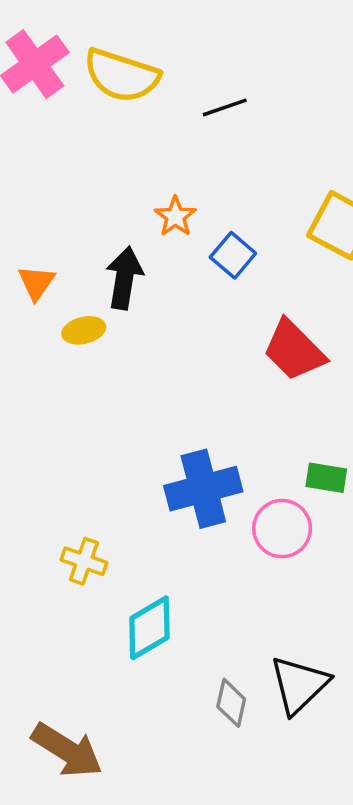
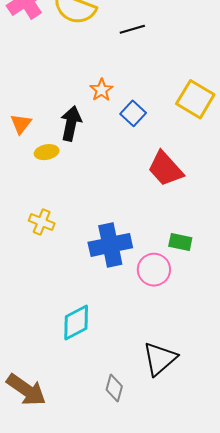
yellow cross: (84, 561) -> (42, 222), moved
gray diamond: (231, 703) -> (114, 388), moved

